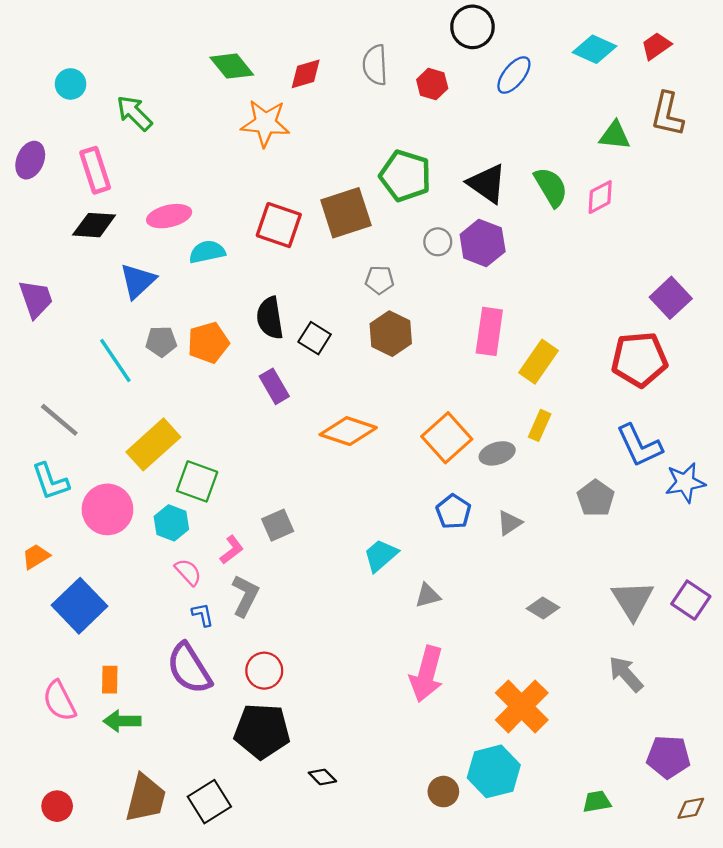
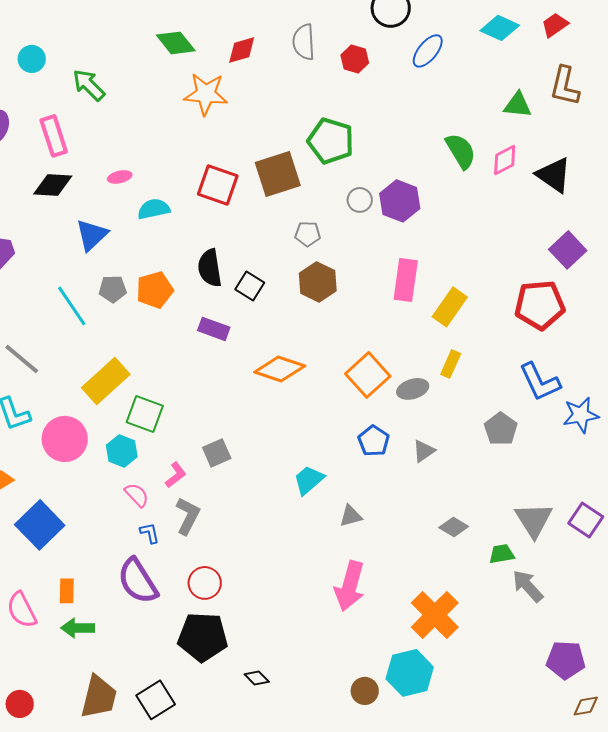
black triangle: (487, 184) -> (554, 175), moved
pink ellipse: (169, 216) -> (120, 177), size x0.6
purple rectangle: (274, 386) -> (214, 329), turned -40
green trapezoid: (597, 802) -> (502, 554), moved

